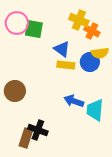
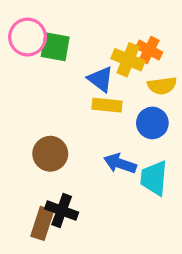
yellow cross: (79, 20) -> (128, 60), moved
blue circle: (90, 62) -> (152, 123), moved
brown circle: (15, 91) -> (50, 154), moved

